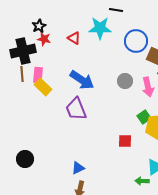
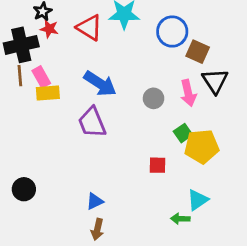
red triangle: (74, 38) -> (89, 28), size x1.5
pink rectangle: (38, 75) -> (41, 77), turned -35
gray circle: (125, 81) -> (154, 98), moved
yellow rectangle: (43, 87) -> (48, 93), turned -48

